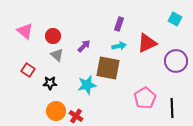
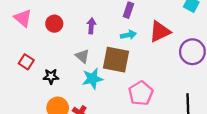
purple arrow: (84, 46) -> (91, 26), moved, turned -40
gray triangle: (57, 55) -> (82, 56), moved
pink pentagon: (145, 98) -> (141, 93), moved

